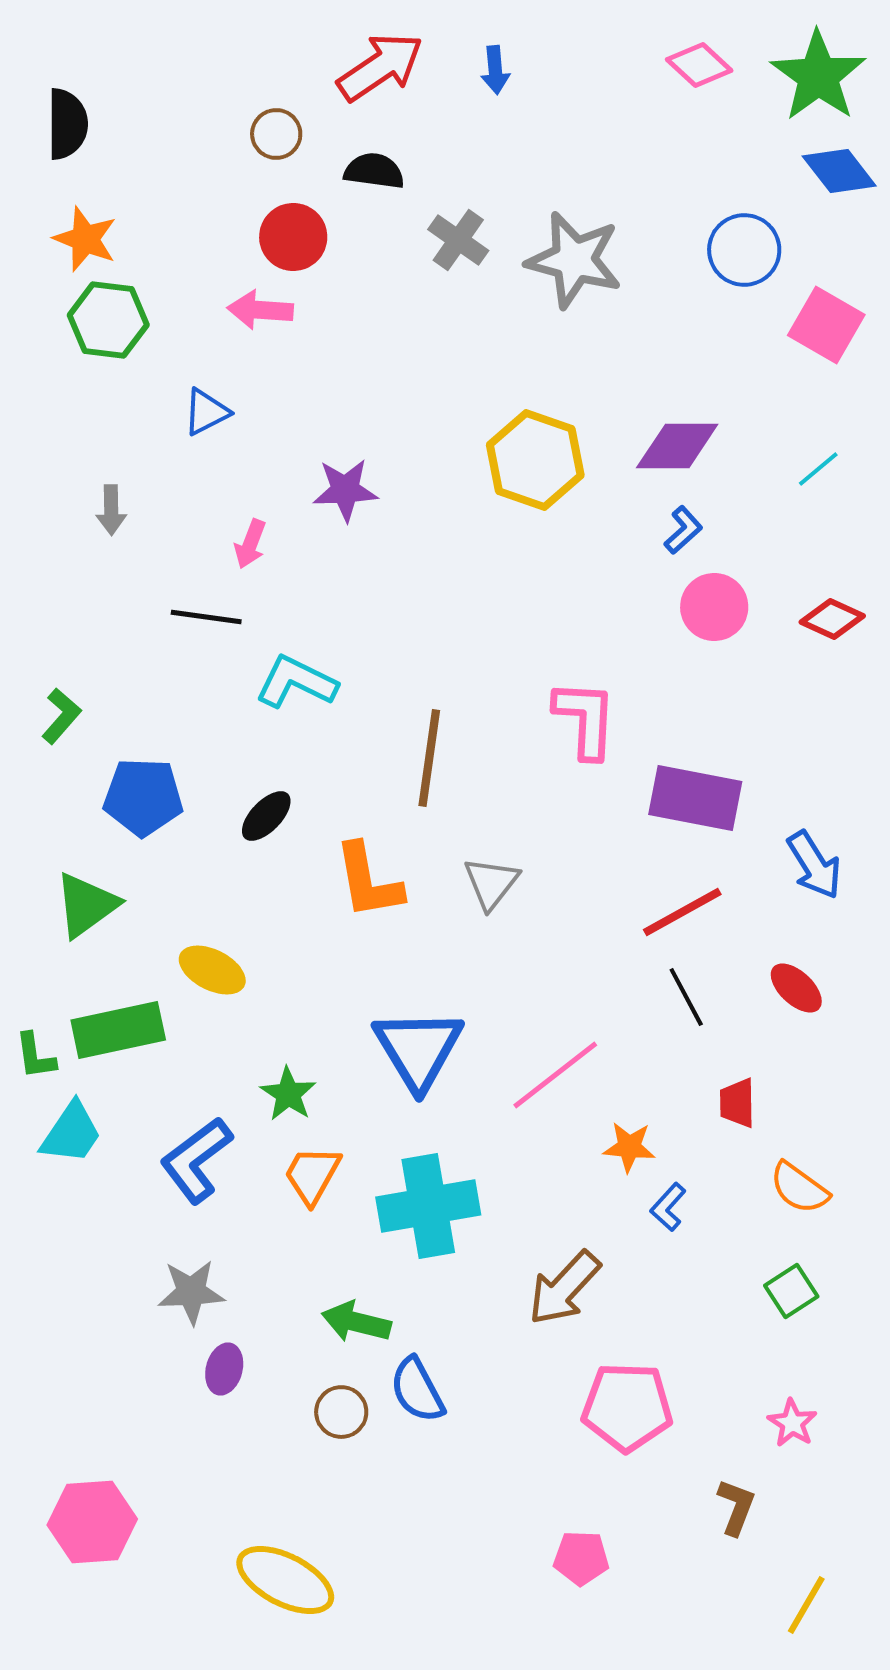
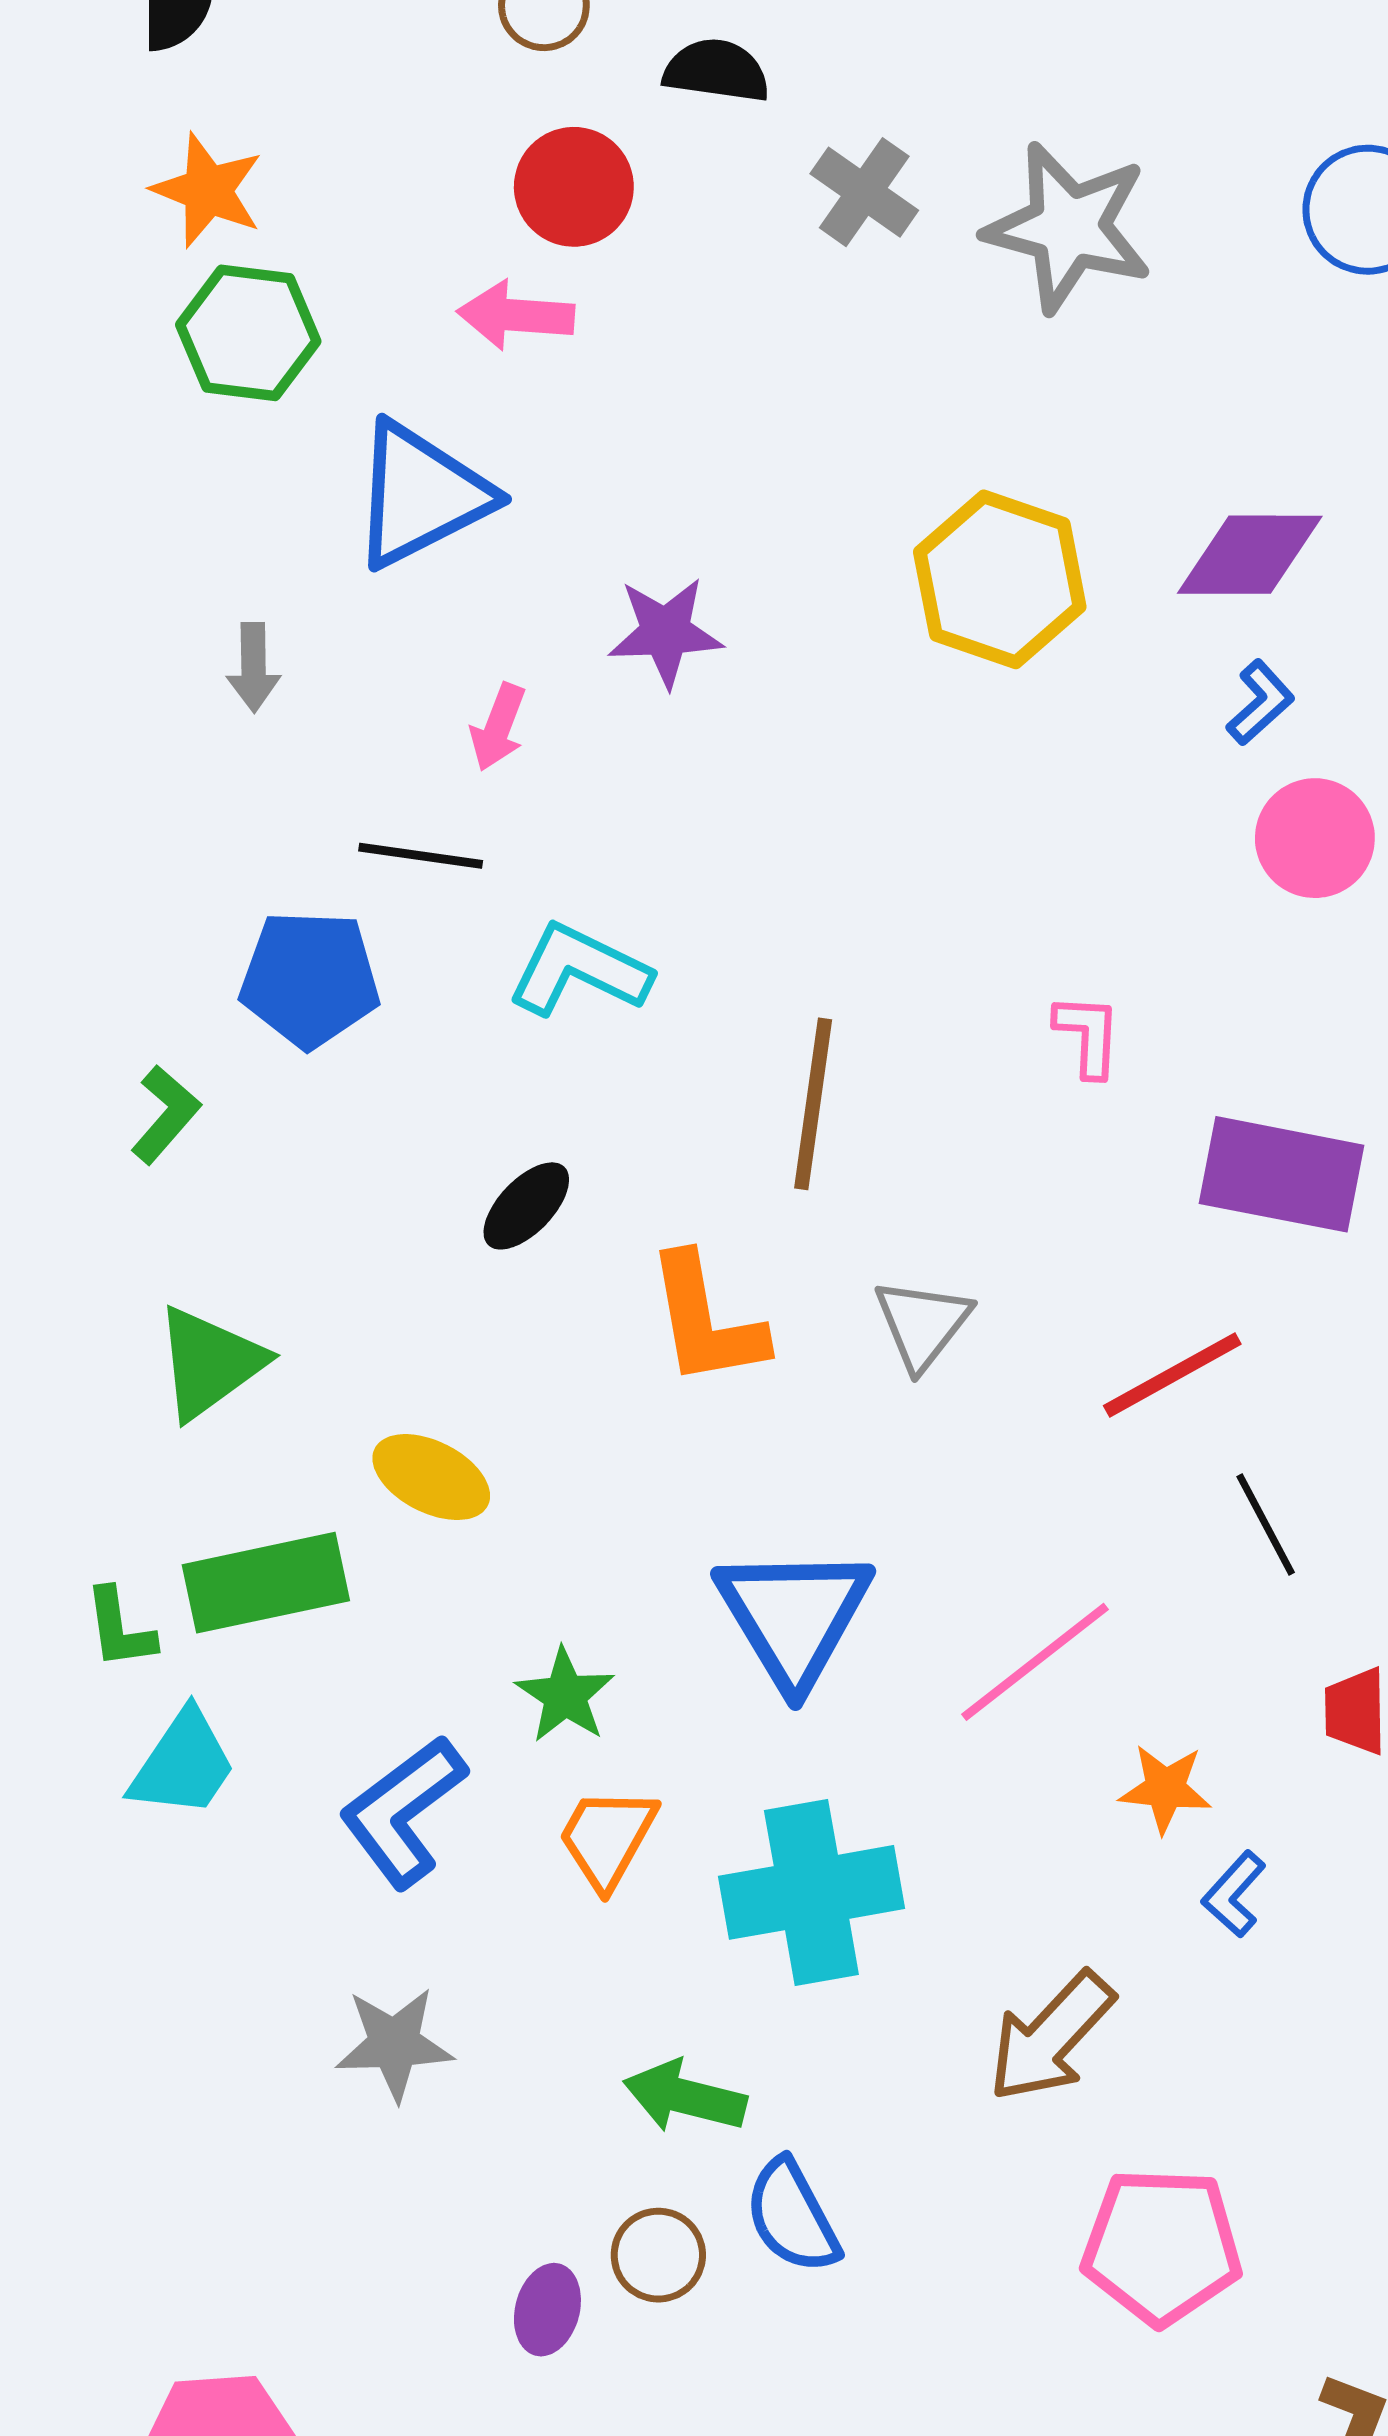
blue triangle: (206, 412) -> (421, 495), size x1.8
green L-shape: (61, 716) -> (165, 1114), moved
pink L-shape: (585, 719) -> (1088, 1035), size x0.6
blue pentagon: (143, 797) -> (310, 979), moved
red line: (682, 912) -> (1172, 1375), moved
purple ellipse: (224, 1369) -> (547, 2310), moved

